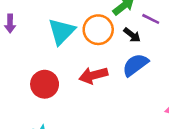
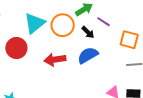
red circle: (45, 84) -> (16, 48), moved

